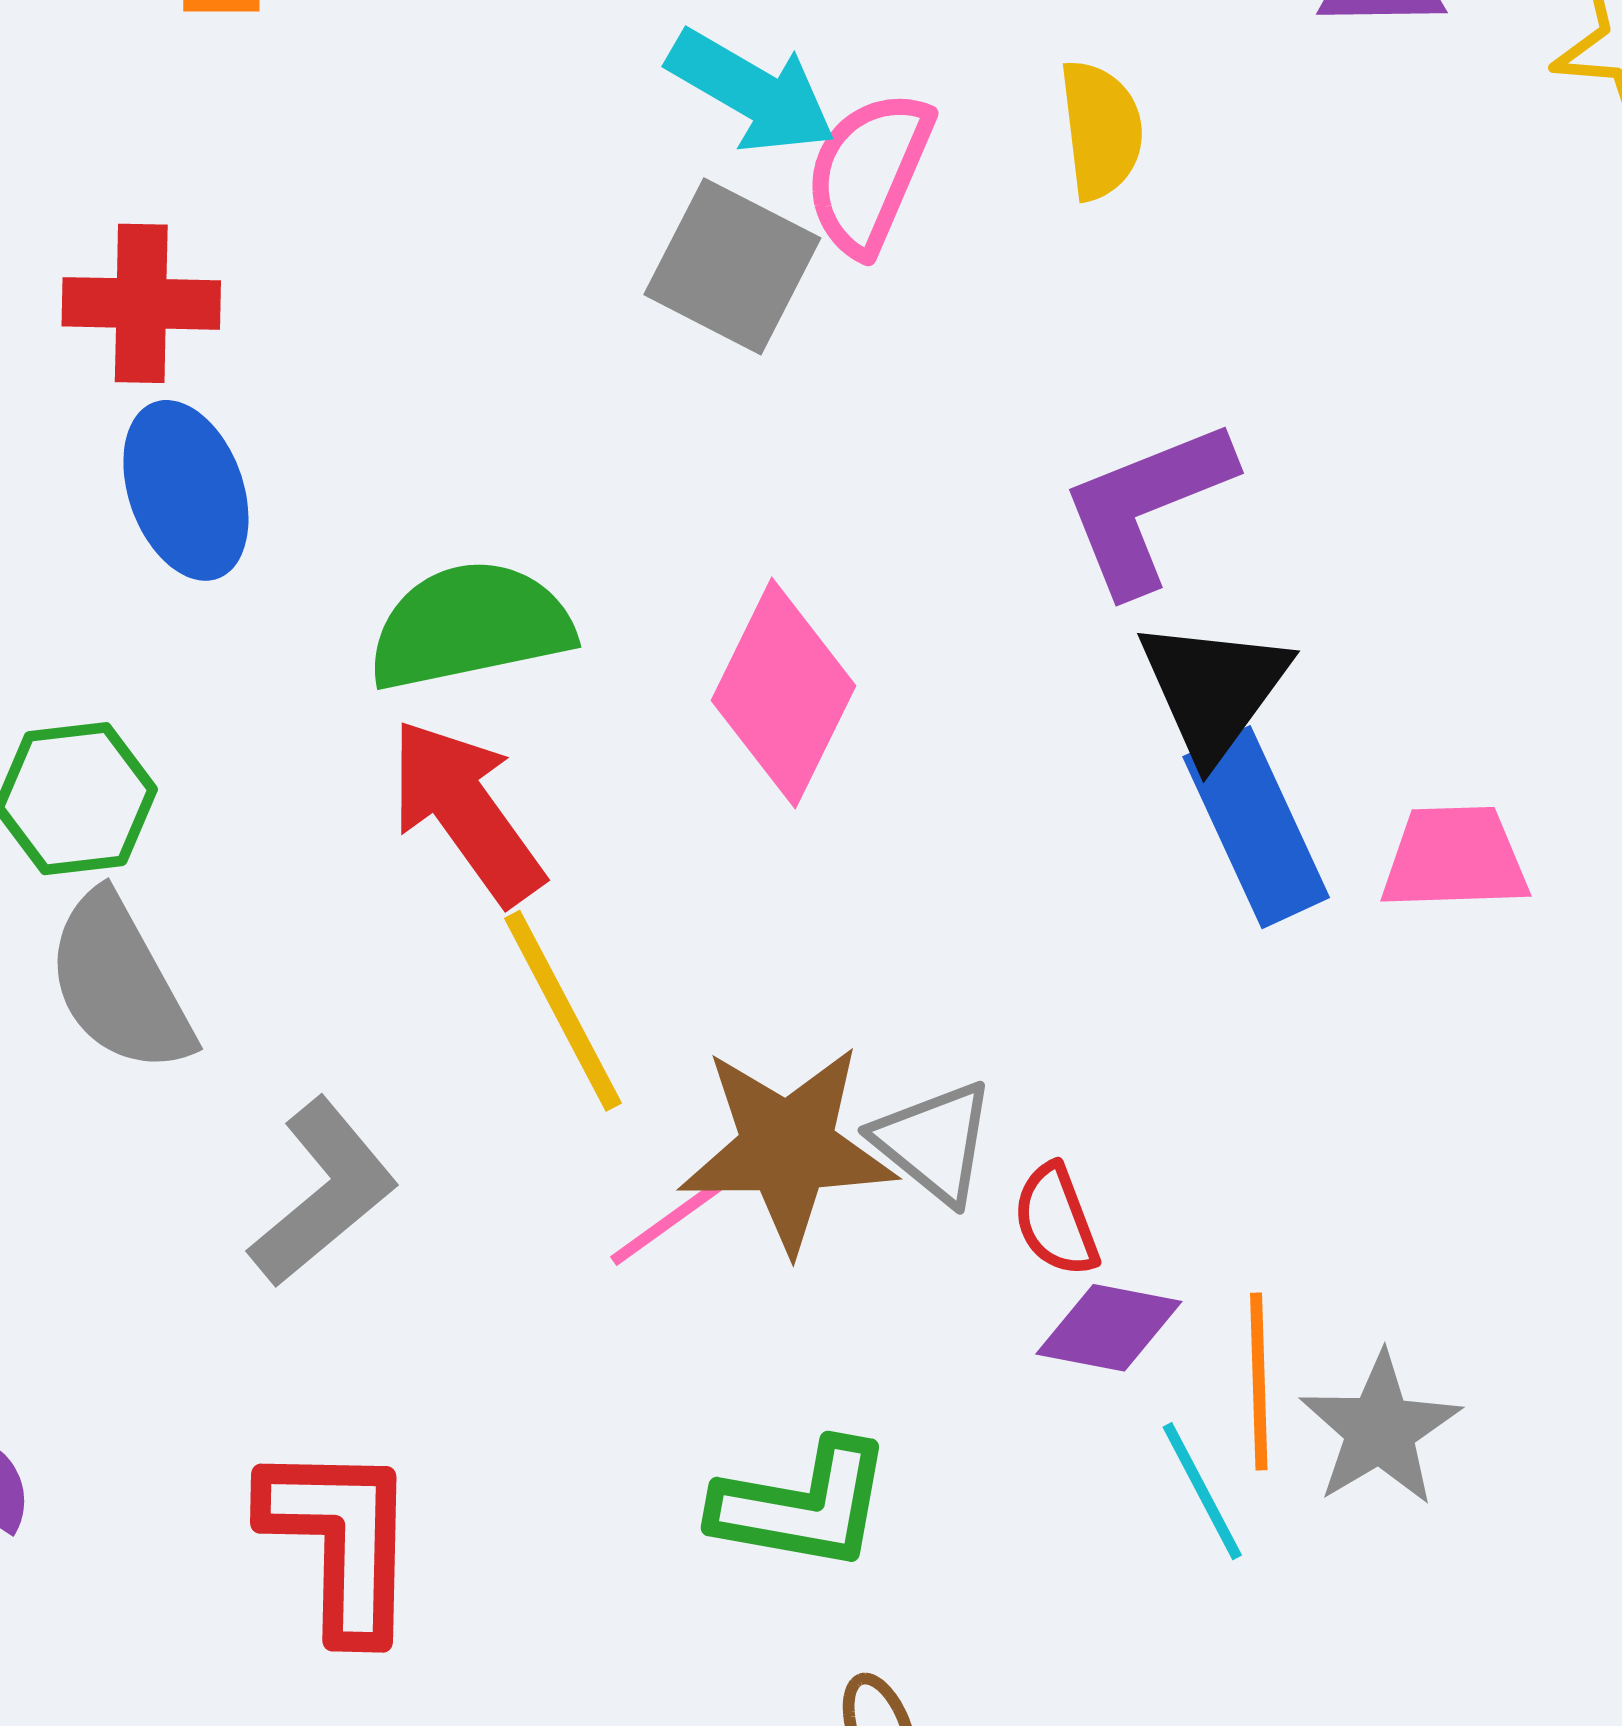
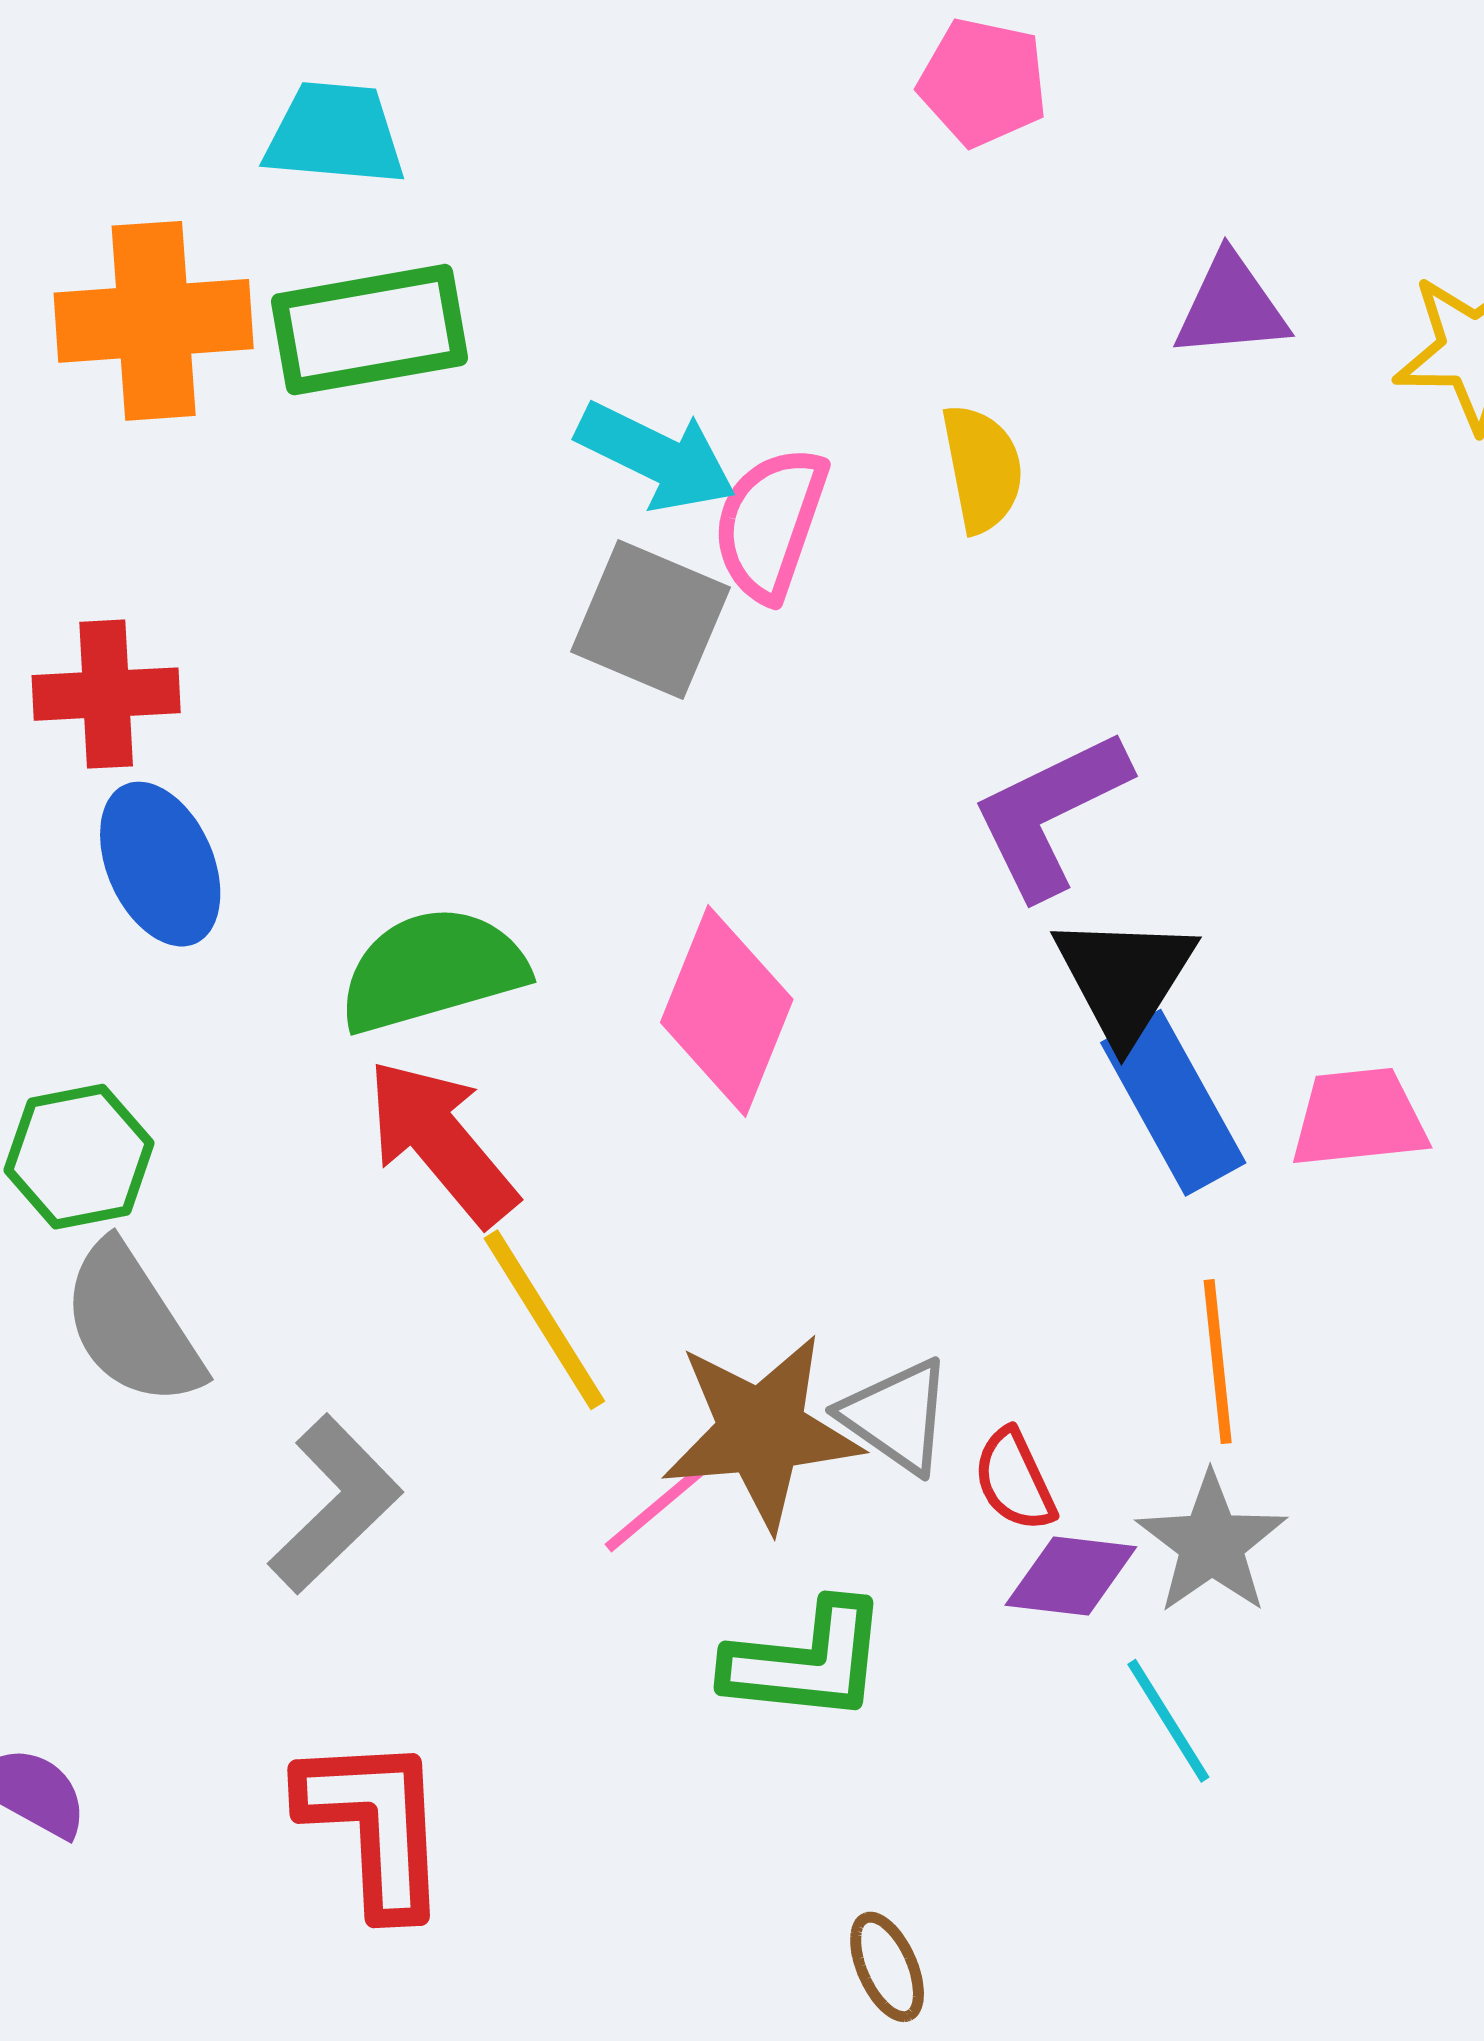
orange line: (1259, 1381) -> (1218, 1362), moved
gray star: (1380, 1429) -> (1211, 1543), moved
green L-shape: (803, 1506) -> (806, 1661), moved

